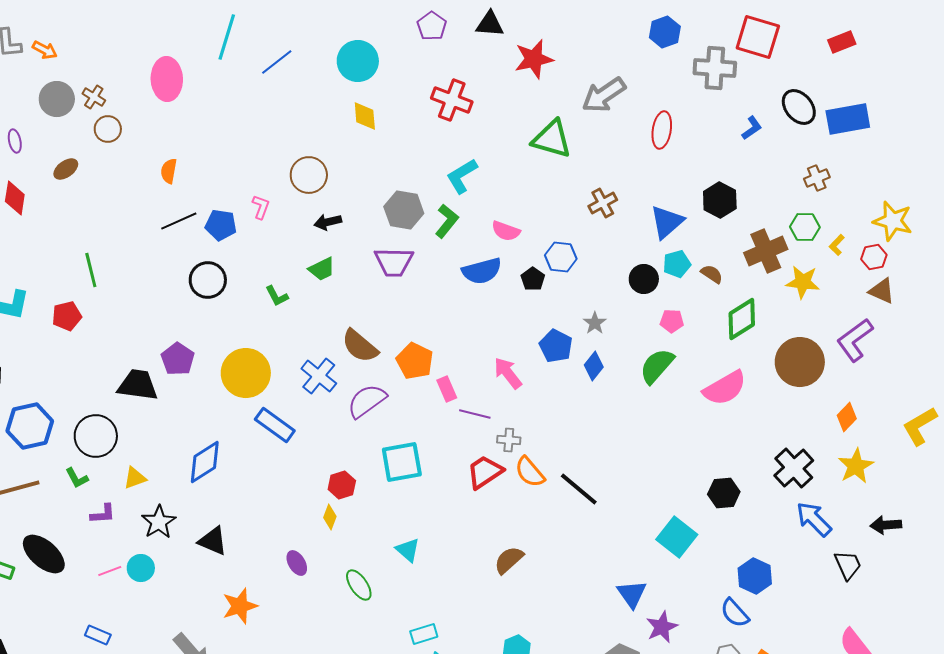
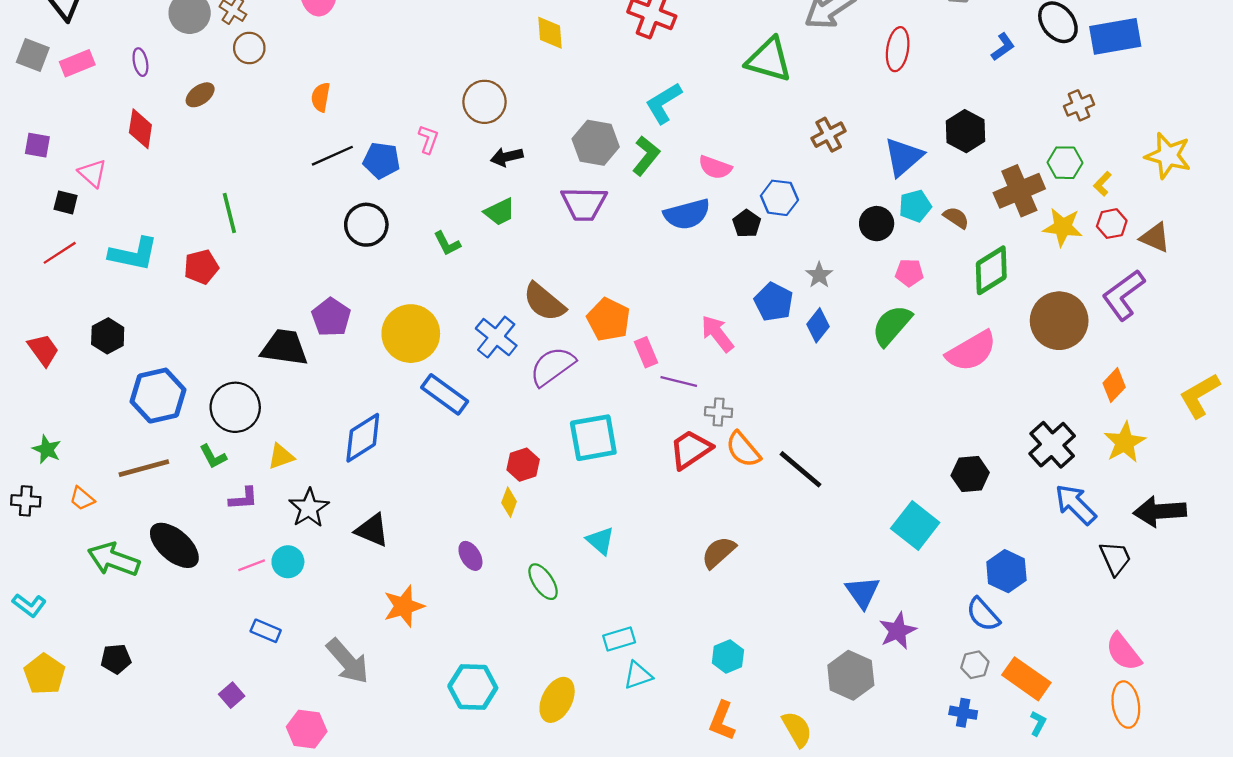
red hexagon: (874, 257) -> (1112, 224), moved
black arrow: (886, 525) -> (1160, 511), size x1.4
blue rectangle: (98, 635) -> (266, 631), moved

